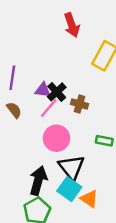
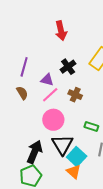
red arrow: (72, 25) -> (61, 31), moved
black cross: (57, 92) -> (68, 67), moved
cyan square: (69, 189) -> (77, 157), moved

